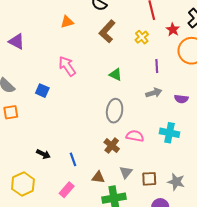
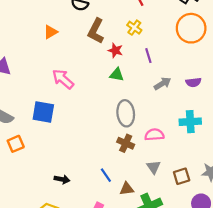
red star: (173, 30) -> (115, 50), moved
purple line: (157, 66) -> (148, 56), moved
blue square: (42, 91) -> (43, 112), size x1.5
brown cross: (112, 146) -> (126, 143), moved
blue line: (73, 159) -> (106, 175), moved
gray triangle: (126, 172) -> (154, 167), moved

